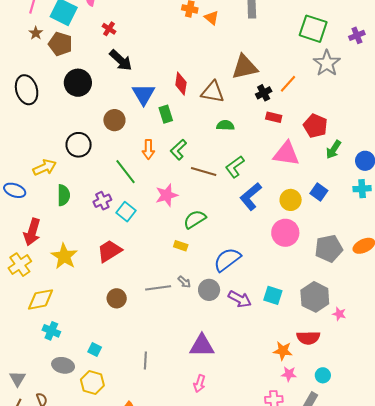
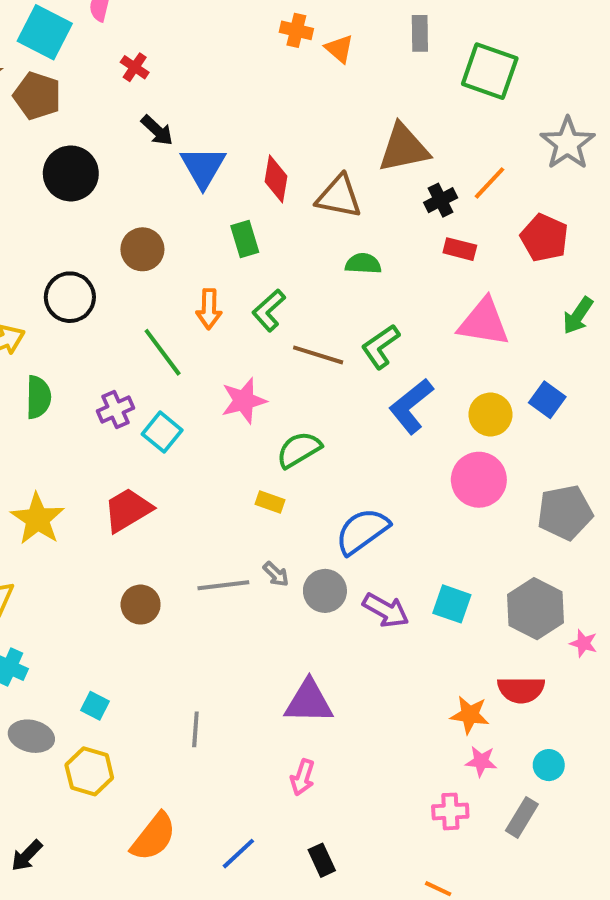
green square: (313, 29) -> (490, 71), moved
black arrow: (121, 60) -> (157, 130), size x0.7
blue triangle: (143, 94) -> (203, 167), moved
red pentagon: (315, 126) -> (544, 238), moved

